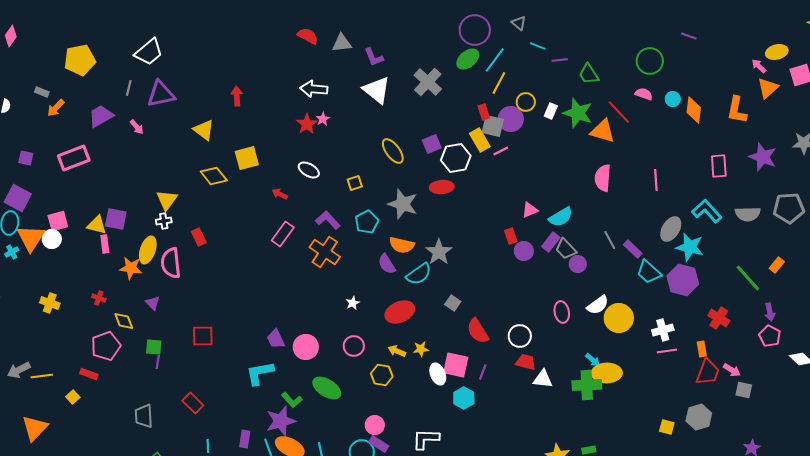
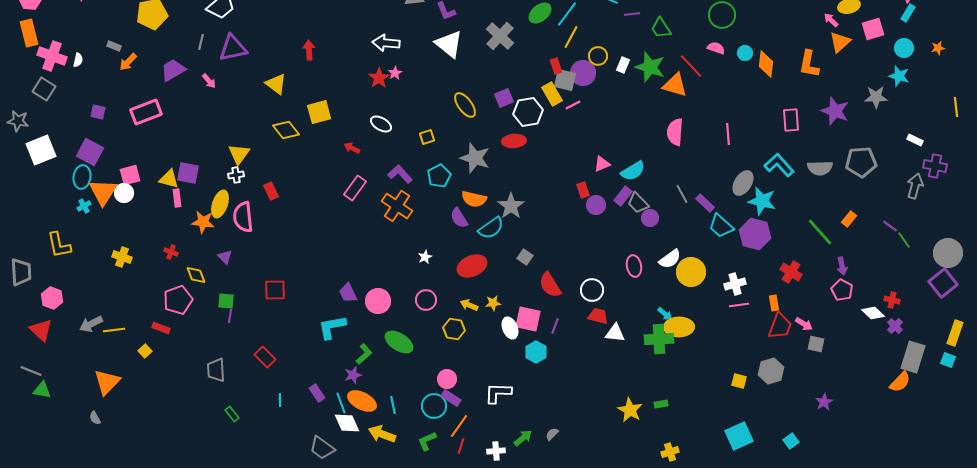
green L-shape: (292, 400) -> (364, 354), turned -90
purple star: (281, 421) -> (353, 375), size x0.6
purple rectangle: (245, 439) -> (317, 393), turned -42

